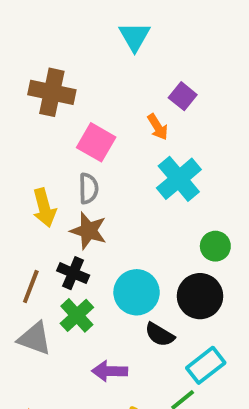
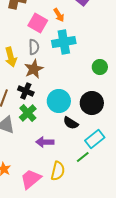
orange arrow: (158, 127) -> (59, 15), moved
cyan cross: (179, 179) -> (64, 42), moved, turned 30
brown star: (88, 231) -> (34, 69), turned 30
green circle: (215, 246) -> (100, 67), moved

